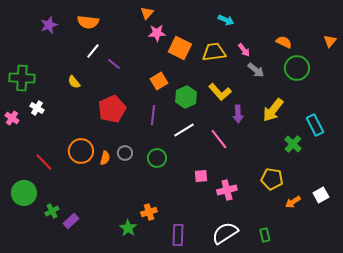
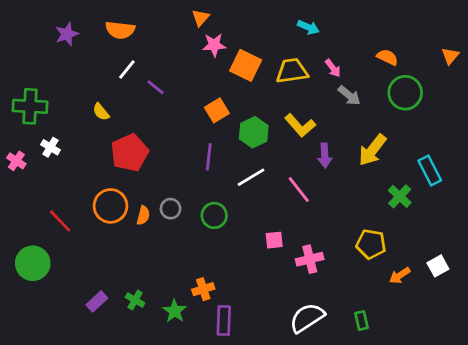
red pentagon: (112, 109) -> (130, 153), moved
green cross: (52, 211) -> (135, 300), moved, turned -32
purple rectangle: (178, 235) -> (224, 321), moved

